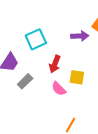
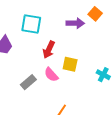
cyan square: (36, 39) -> (31, 24), turned 30
gray rectangle: (25, 81) -> (28, 82), moved

